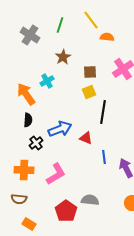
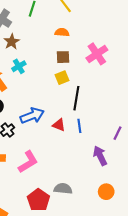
orange semicircle: (107, 37) -> (62, 32), moved
brown star: (63, 57) -> (12, 42), moved
blue line: (104, 157) -> (79, 126), moved

